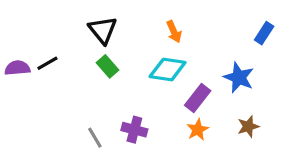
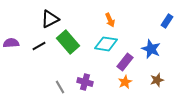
black triangle: (103, 30) -> (50, 19), moved, turned 42
black line: (47, 63) -> (39, 46), moved
green rectangle: (107, 66) -> (68, 42), size x1.6

